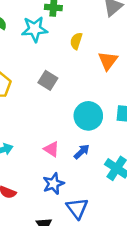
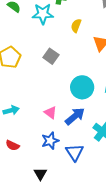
blue arrow: (82, 152) -> (75, 116), size x1.5
blue triangle: (77, 208) -> (74, 152), moved

